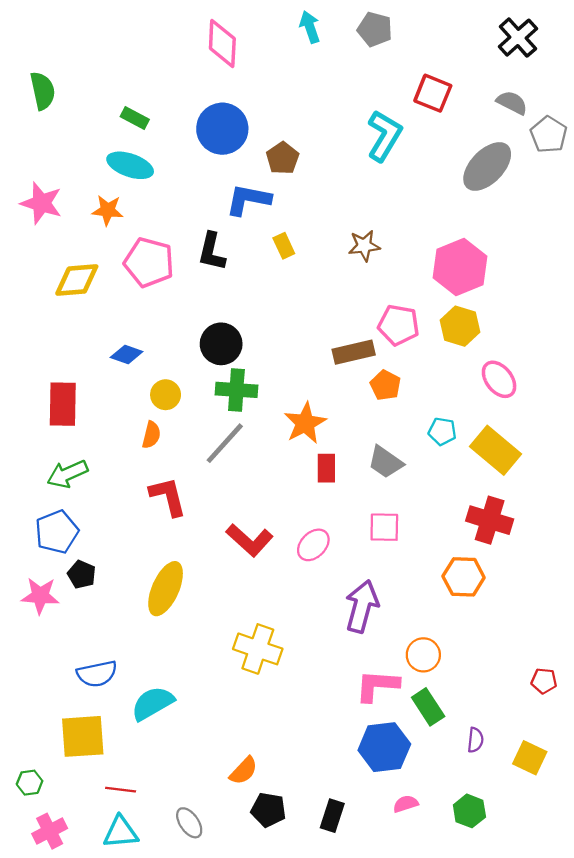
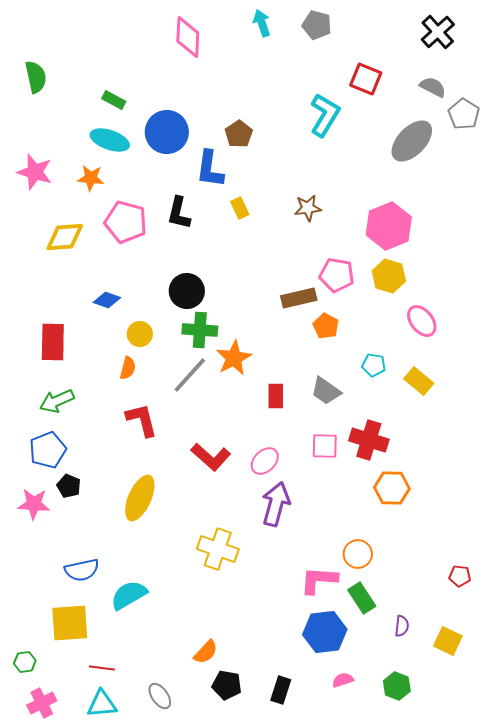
blue circle: (222, 129) -> (167, 132), moved
blue L-shape: (248, 200) -> (210, 169), turned -93
orange star: (305, 423) -> (234, 358), moved
yellow rectangle: (495, 450) -> (419, 381), size x0.7
red cross: (490, 520) -> (369, 440), moved
purple arrow: (362, 606) -> (276, 504), moved

